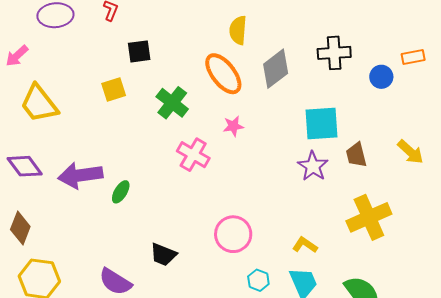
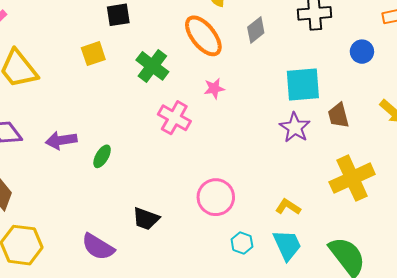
gray diamond: (276, 69) -> (256, 30), size x0.7
blue circle: (381, 77) -> (362, 52), moved
purple arrow: (80, 175) -> (61, 140), size x0.7

